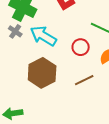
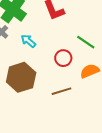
cyan arrow: (43, 36) -> (28, 41), size x0.6

